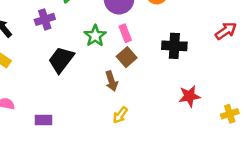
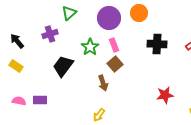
black cross: (174, 46) -> (157, 44), moved
yellow arrow: (120, 115) -> (99, 115), moved
purple rectangle: (44, 120) -> (40, 100), moved

